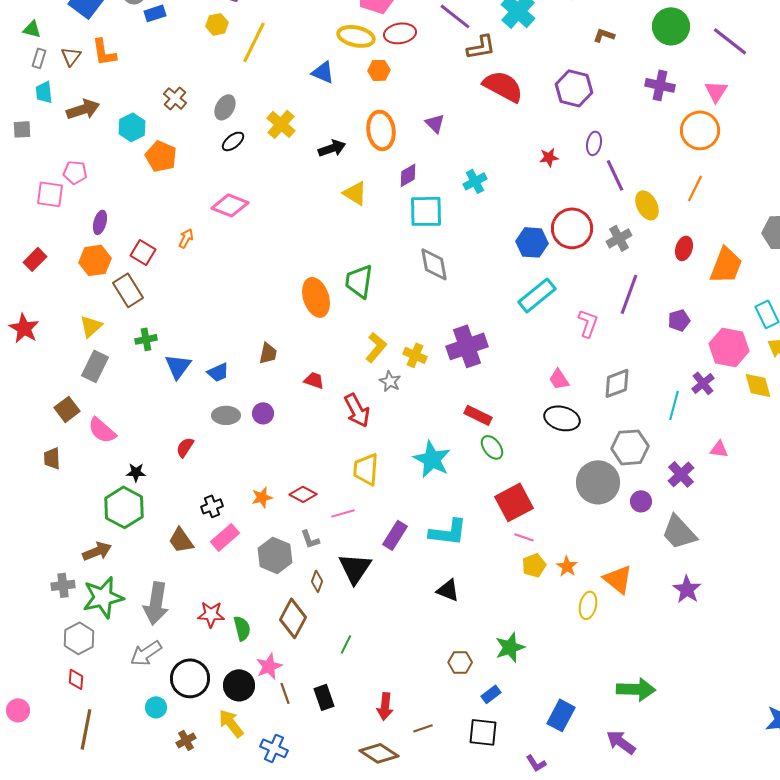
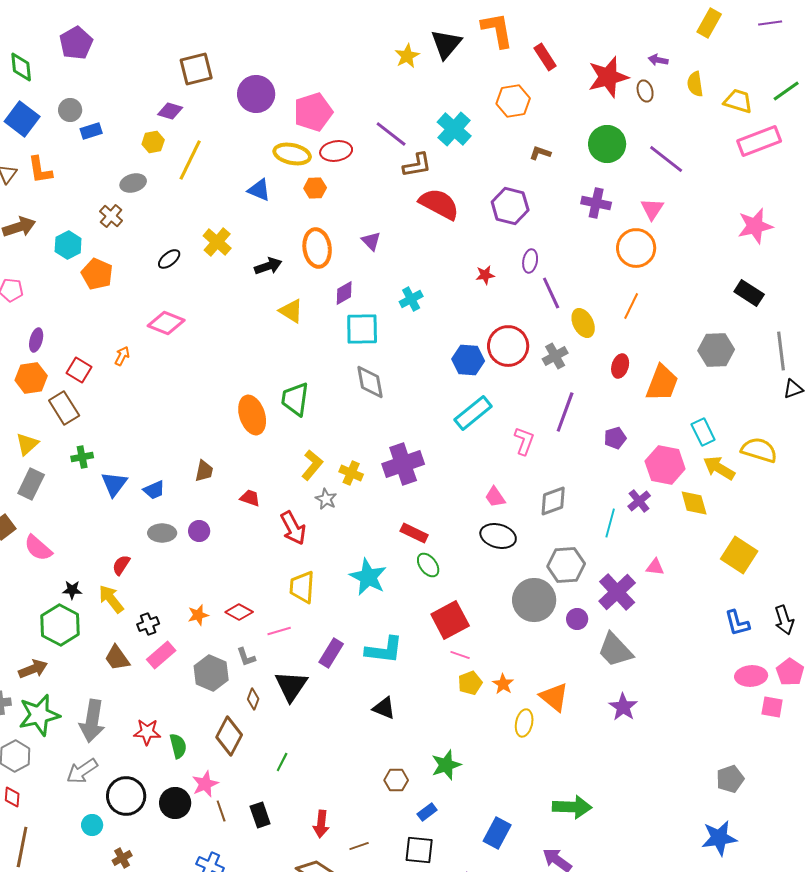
gray ellipse: (225, 107) -> (133, 183), moved, turned 45
purple cross: (681, 474) -> (617, 592), size x1.4
yellow arrow: (231, 723) -> (111, 599), moved

